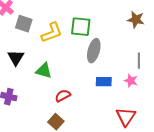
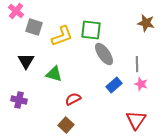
gray ellipse: (94, 51) -> (104, 54), turned -50
gray line: (139, 61) -> (137, 64), moved
blue rectangle: (104, 82) -> (114, 85), turned -42

